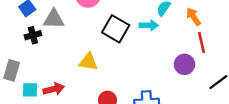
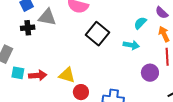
cyan arrow: (149, 25) -> (131, 45), moved
yellow triangle: (88, 62) -> (67, 75), moved

